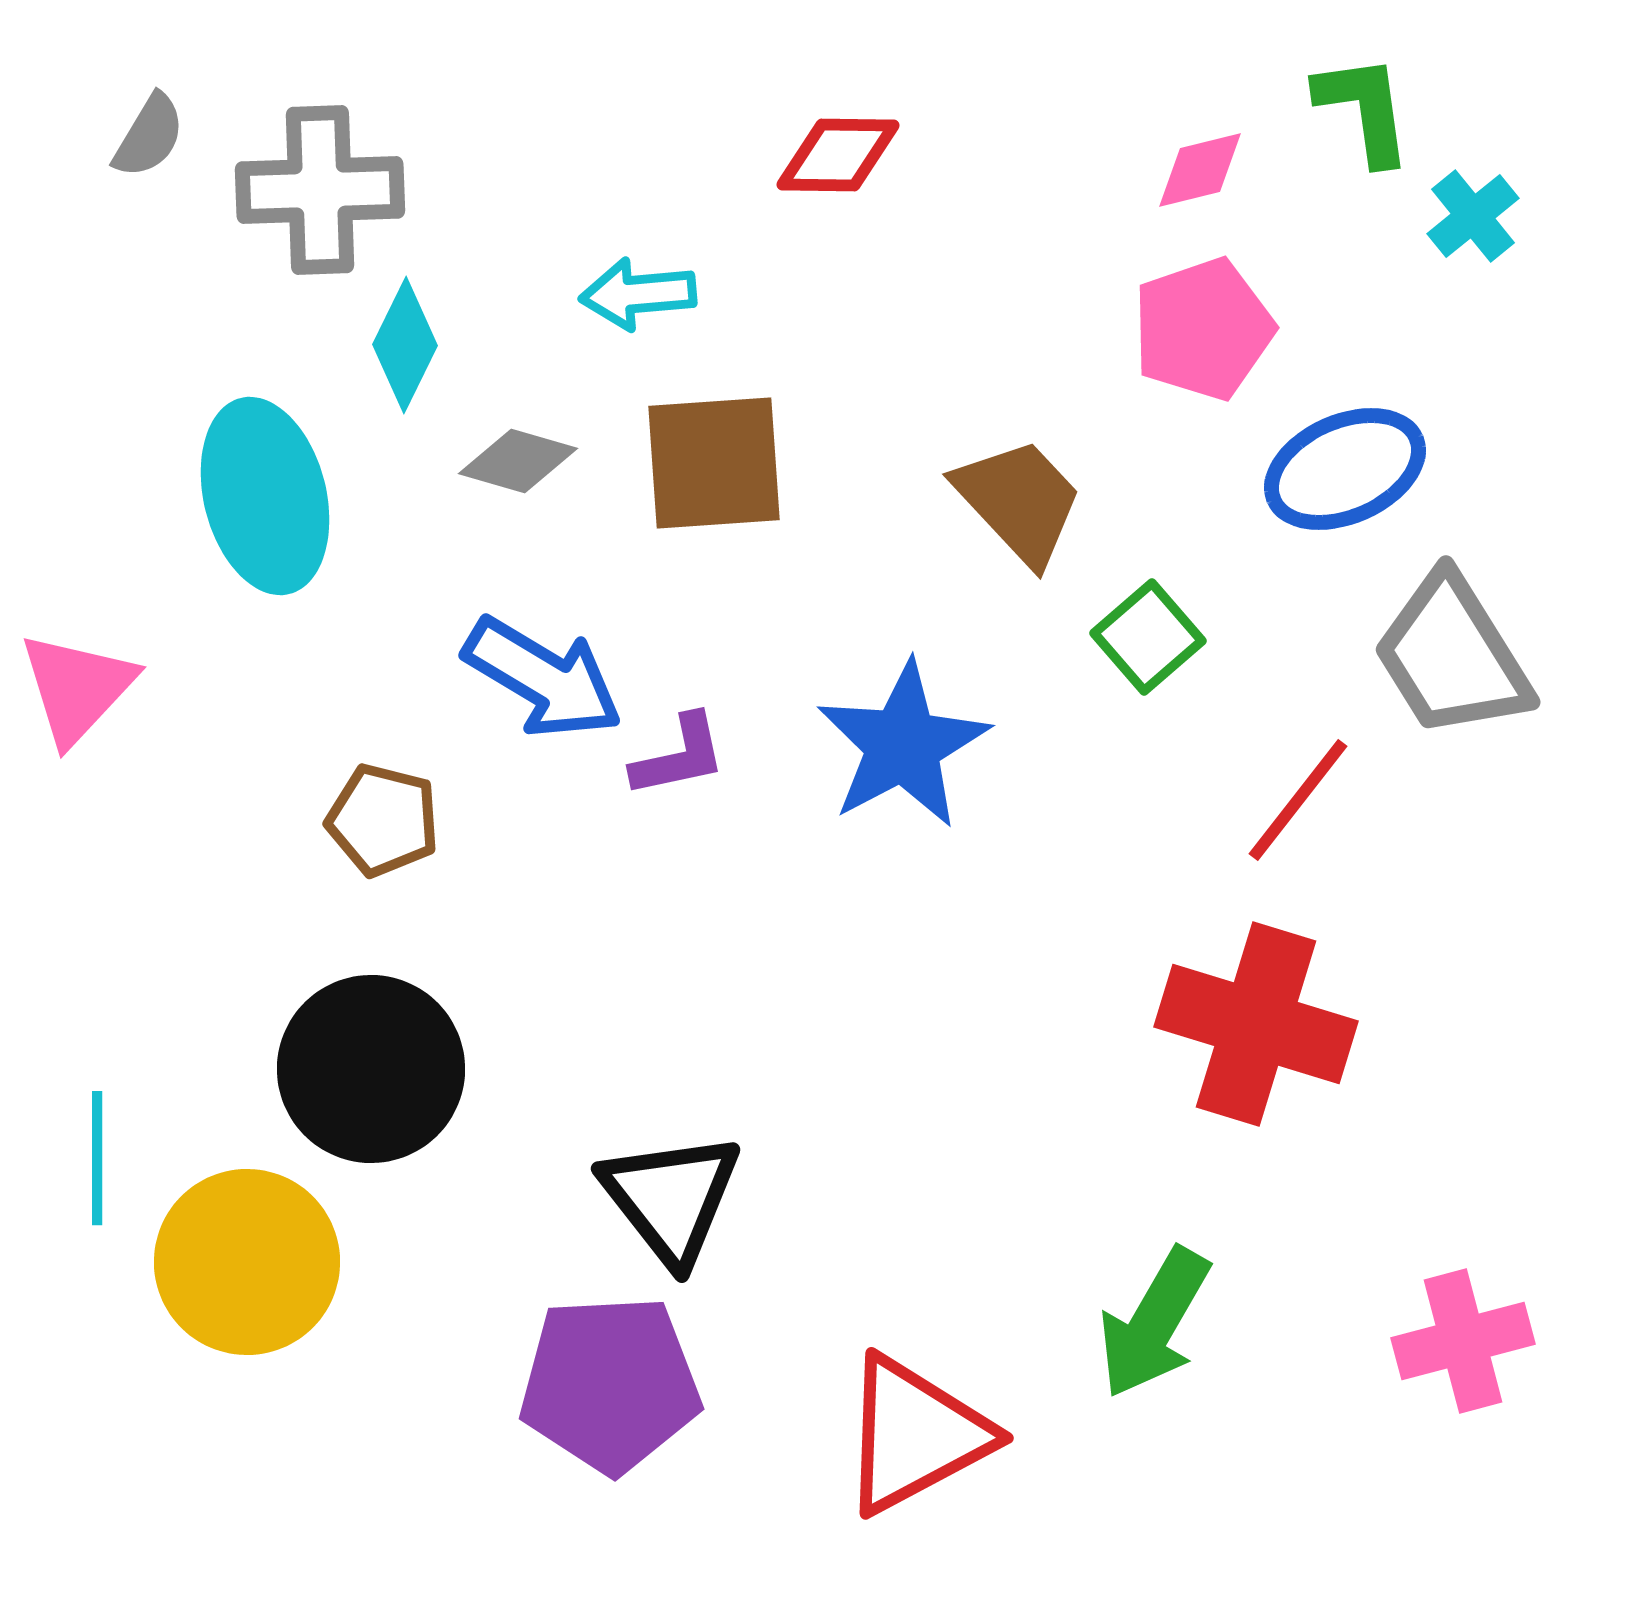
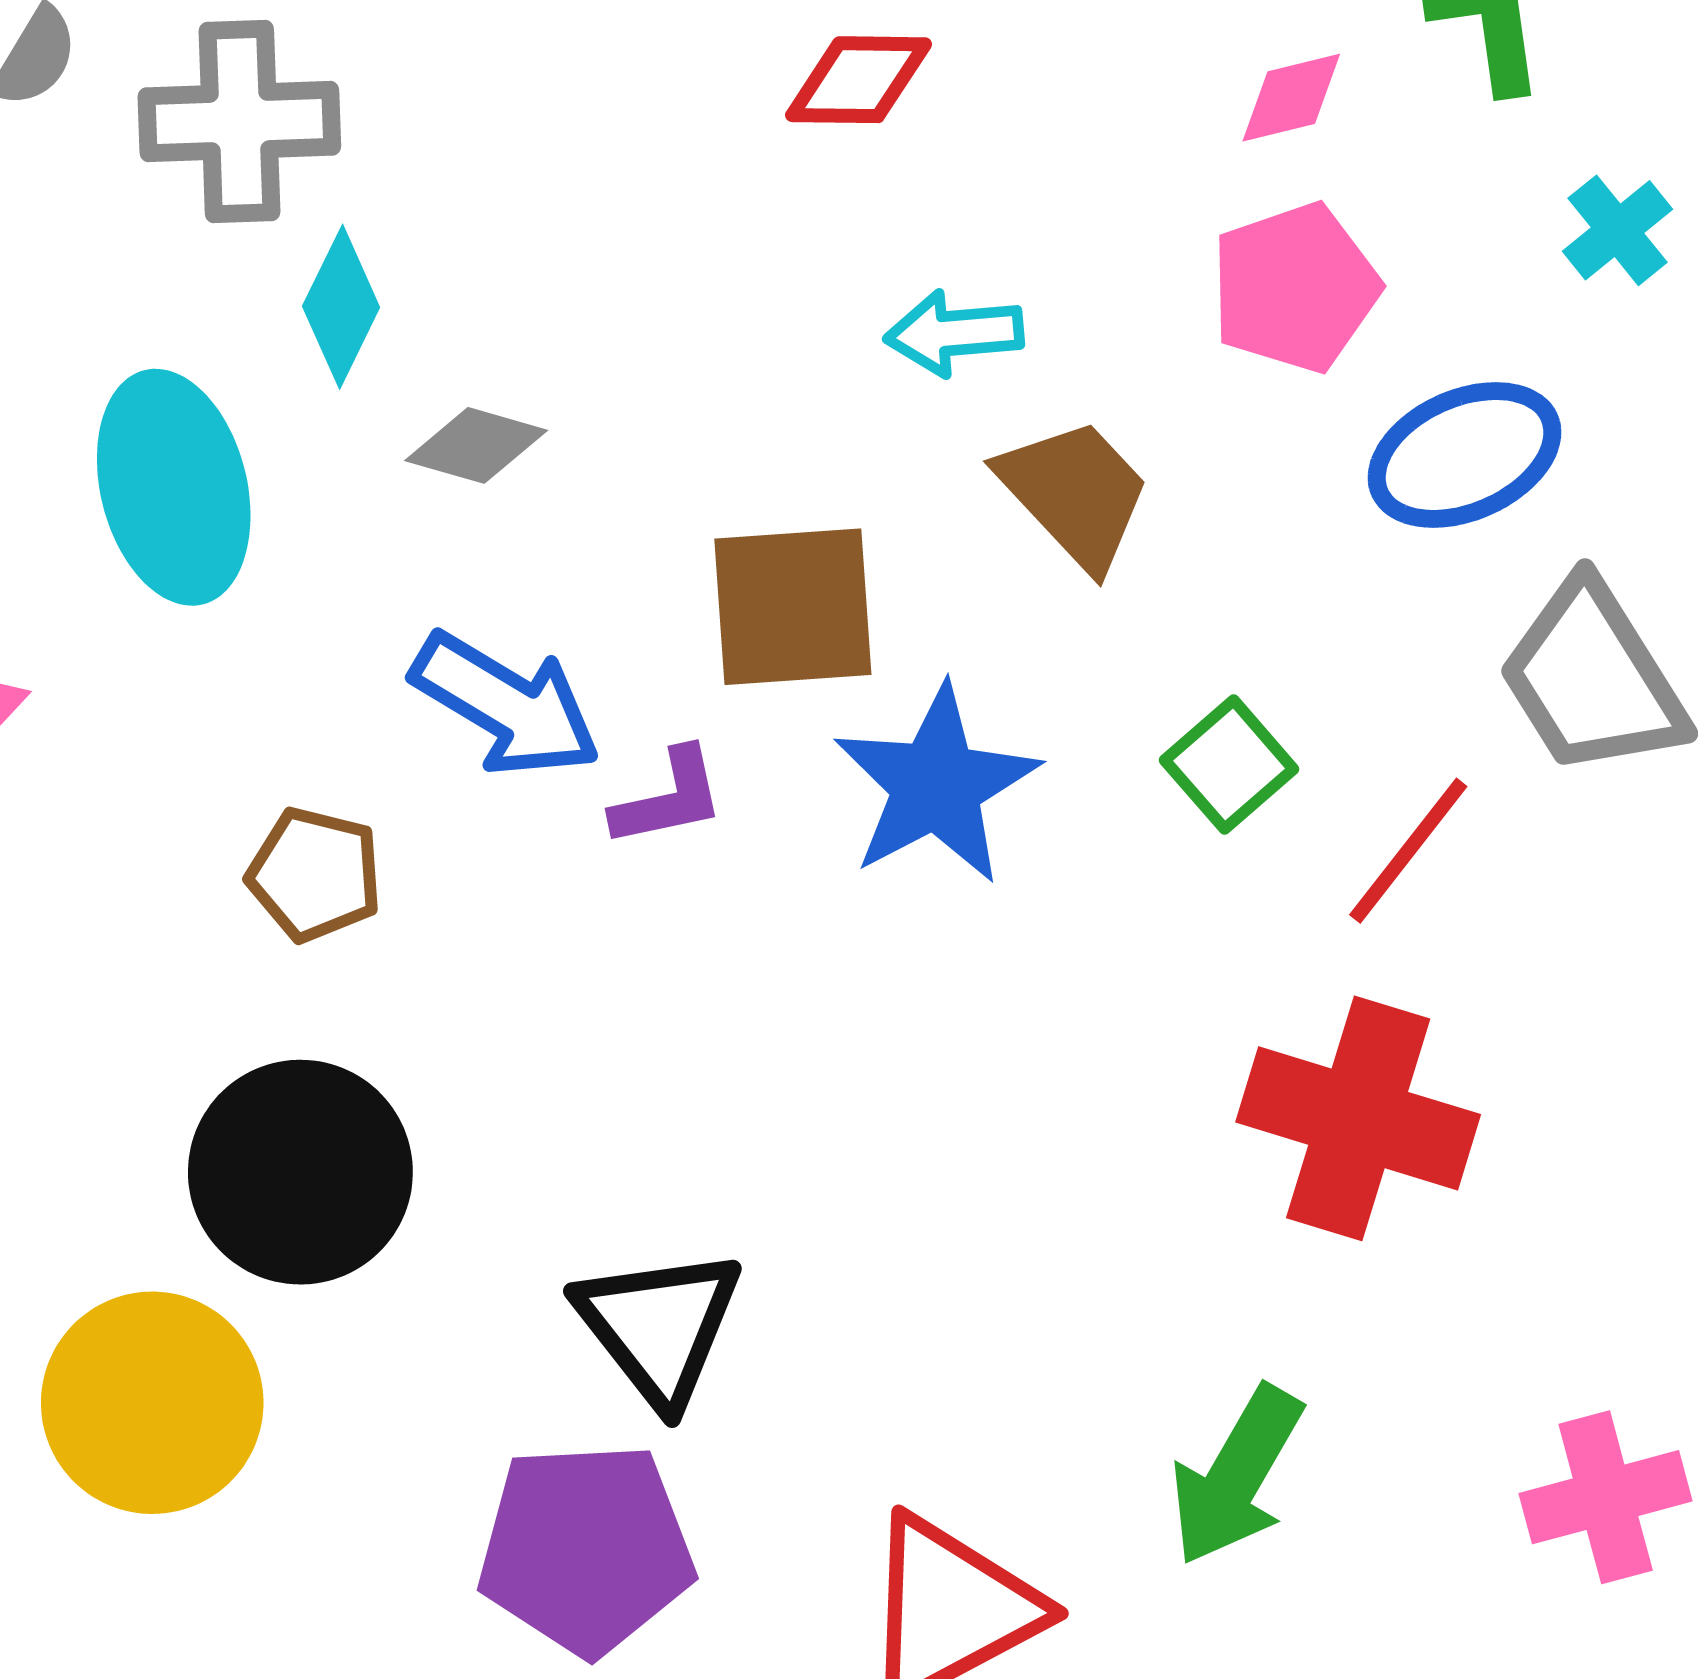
cyan cross: (1473, 216) -> (1618, 230), moved
cyan arrow: (638, 294) -> (954, 333), moved
brown square: (714, 463) -> (793, 607), moved
green square: (1148, 637) -> (1229, 765), moved

